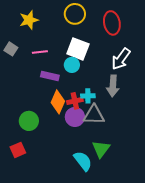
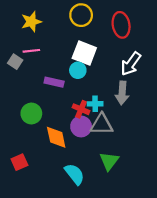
gray square: (11, 49) -> (15, 62), moved
pink line: (40, 52) -> (31, 51), moved
red cross: (75, 101) -> (81, 109), turned 35
orange diamond: (58, 102) -> (56, 137), moved, turned -35
green circle: (29, 121) -> (31, 114), moved
cyan semicircle: (83, 161) -> (75, 174), moved

